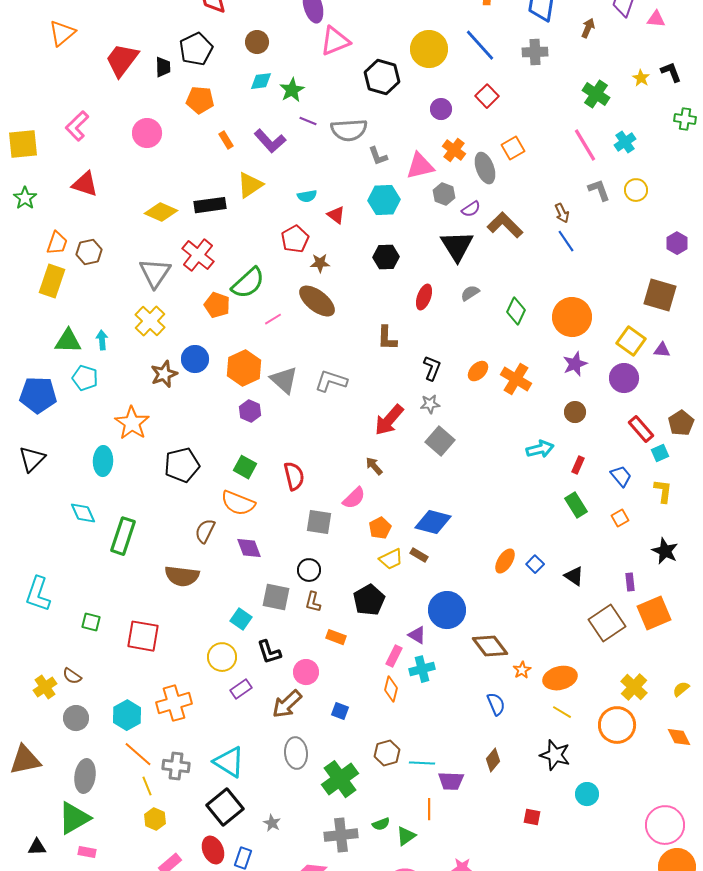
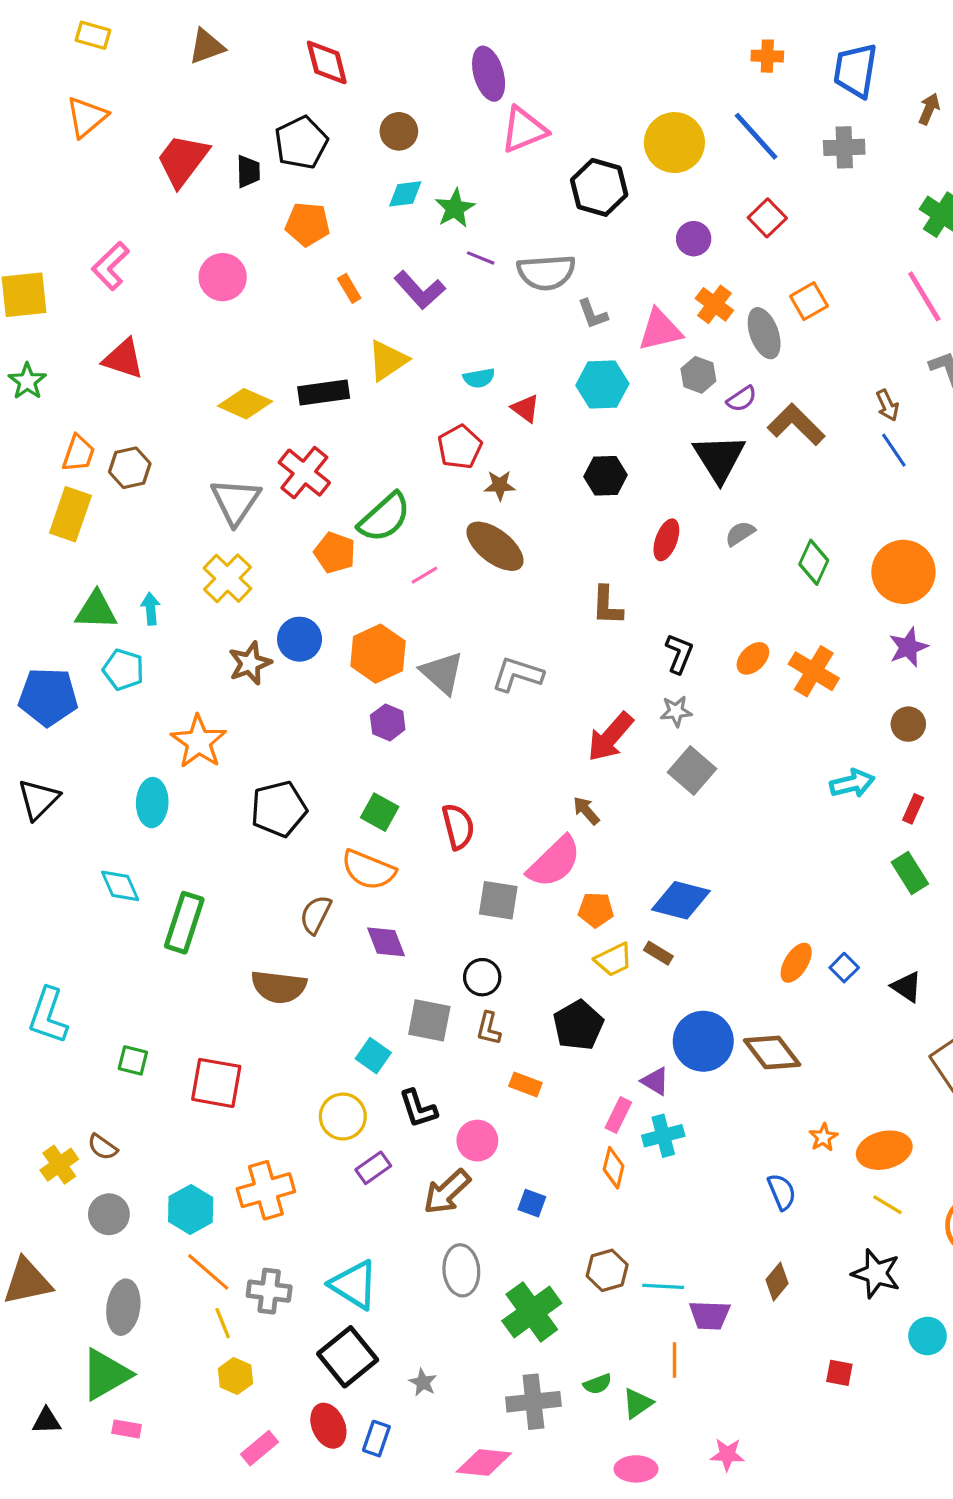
pink semicircle: (354, 498) -> (554, 862), size x1.5
orange pentagon: (380, 528) -> (596, 910), turned 30
brown diamond: (490, 646) -> (772, 1052), moved

